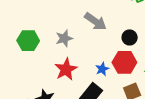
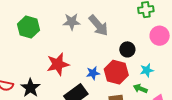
gray star: (64, 38) -> (72, 22), moved

